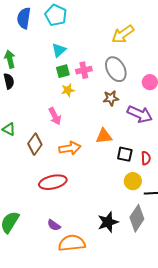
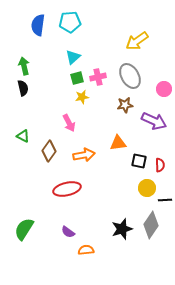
cyan pentagon: (56, 15) -> (70, 22), turned -30
orange semicircle: (72, 243) -> (86, 250), size x0.6

